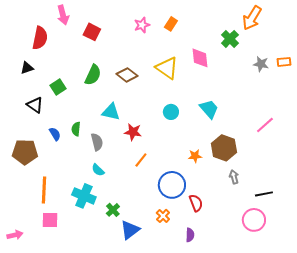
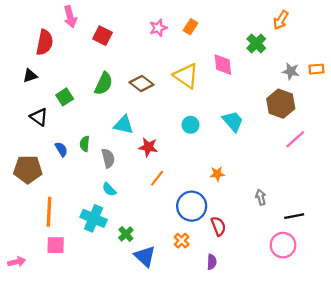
orange arrow: (252, 18) -> (281, 20), size x0.7
brown hexagon: (224, 148) -> (281, 104), moved
blue triangle: (130, 230) -> (145, 256), turned -40

